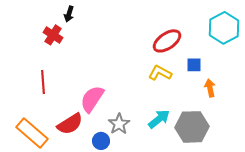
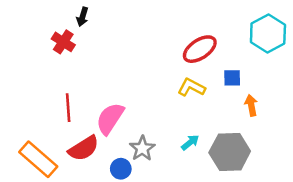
red line: (43, 82) -> (68, 108), moved
cyan arrow: (159, 119) -> (190, 142), size x0.7

